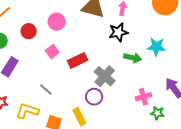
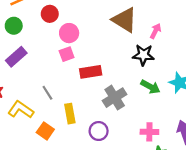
pink circle: (57, 22) -> (69, 33), moved
red circle: (29, 31) -> (50, 14), moved
purple circle: (94, 97) -> (99, 131), moved
yellow rectangle: (79, 117) -> (70, 114), moved

